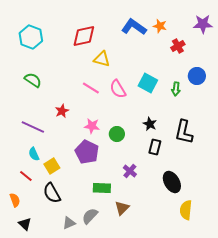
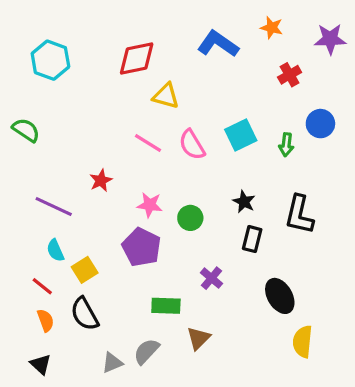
orange star: (160, 26) -> (272, 28), moved
green semicircle: (33, 80) -> (26, 130), moved
cyan square: (148, 83) -> (241, 135), turned 36
orange semicircle: (15, 200) -> (46, 320), moved

